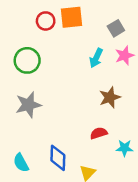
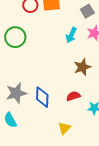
gray star: (28, 105) -> (16, 93), moved
blue diamond: (58, 158) -> (42, 97), moved

